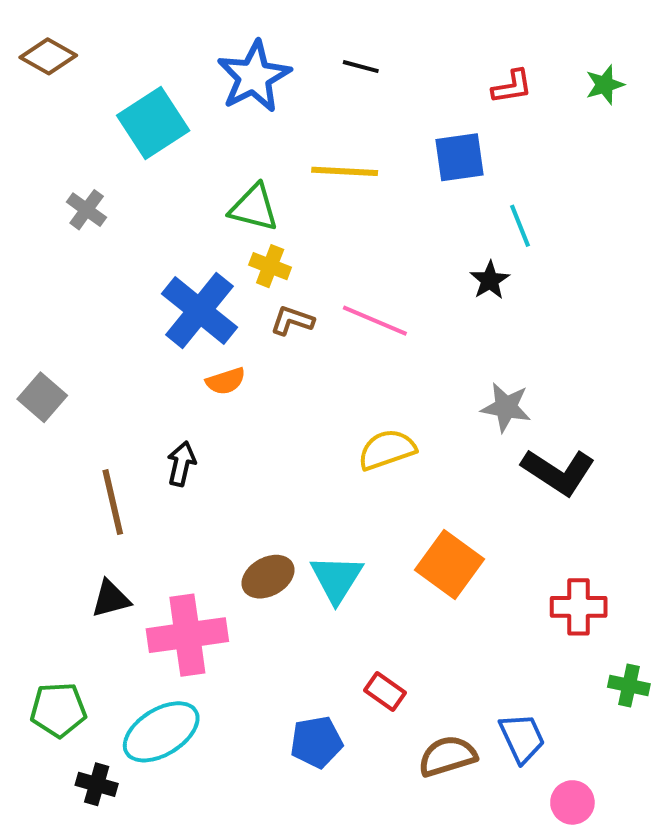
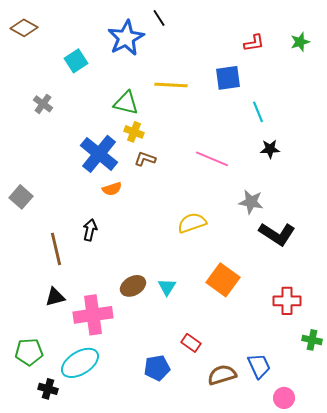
black line: (361, 67) -> (159, 18), moved, turned 42
cyan square: (153, 123) -> (76, 61), size x0.7
black star: (490, 280) -> (270, 149), moved, turned 30
pink line: (375, 321) -> (212, 159), moved
cyan triangle: (337, 579) -> (167, 287), size x0.7

